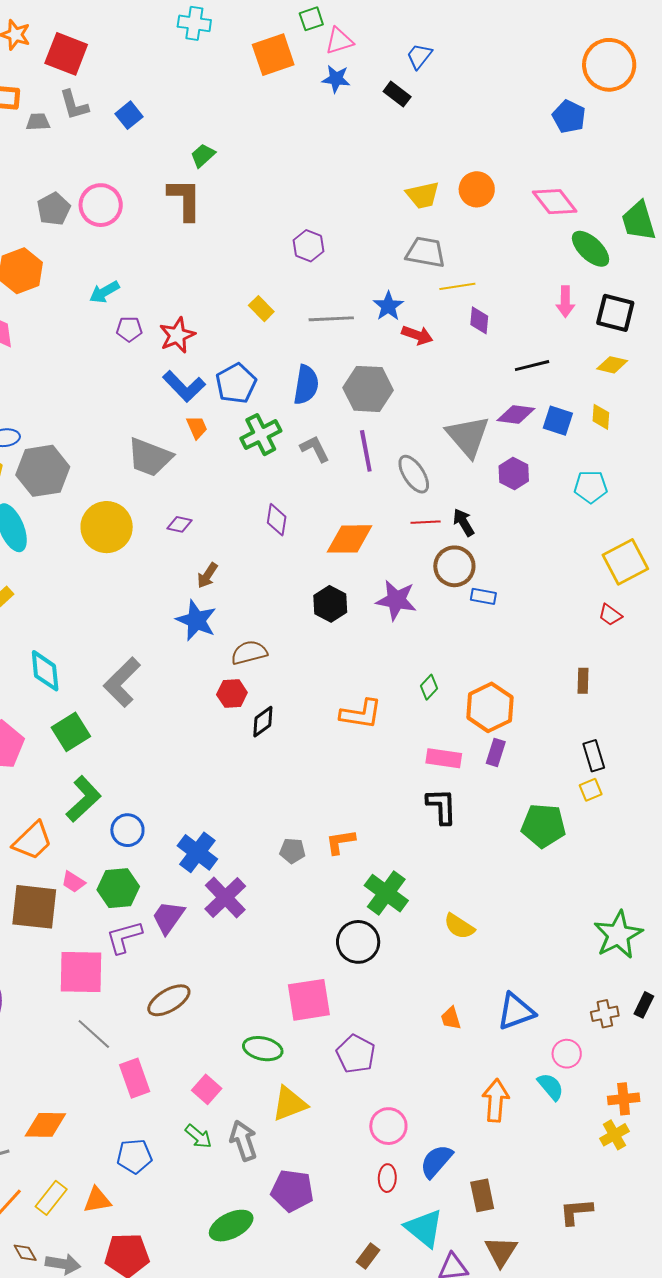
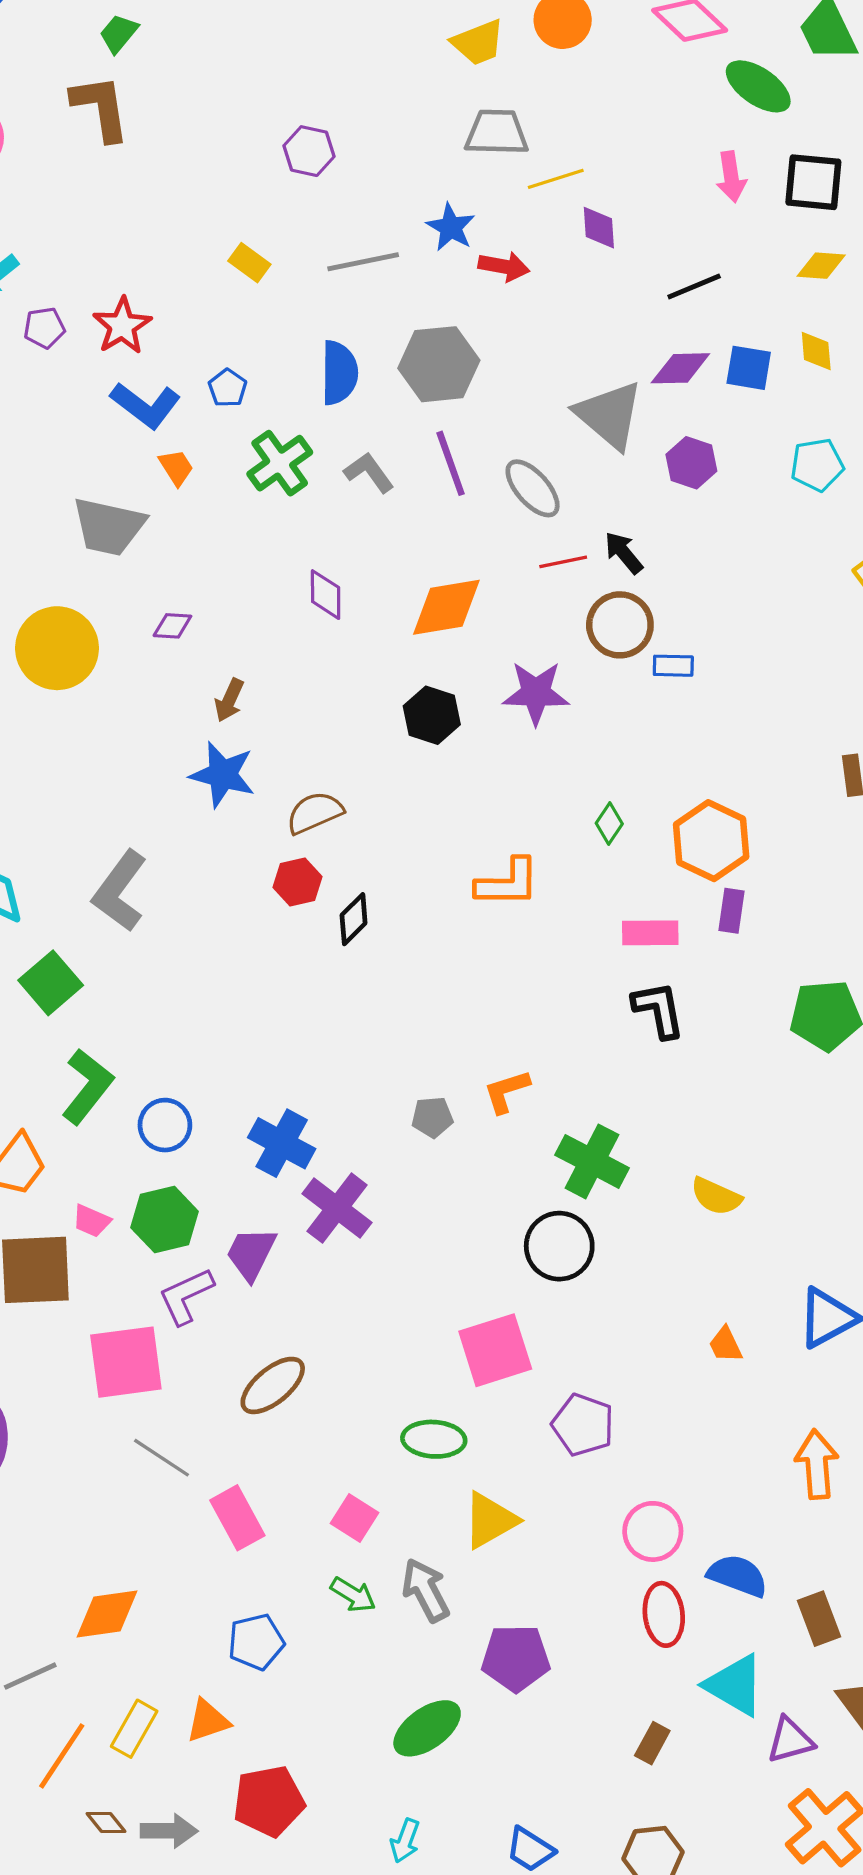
blue pentagon: (236, 384) -> (228, 388), size x0.6
blue semicircle: (436, 1161) -> (738, 1576), turned 78
red ellipse: (387, 1178) -> (664, 1614), size x1.4

